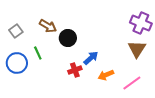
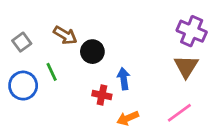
blue arrow: (91, 58) -> (124, 79), turned -56
red cross: (75, 70) -> (102, 95), turned 32
orange arrow: (106, 75) -> (128, 118), moved

